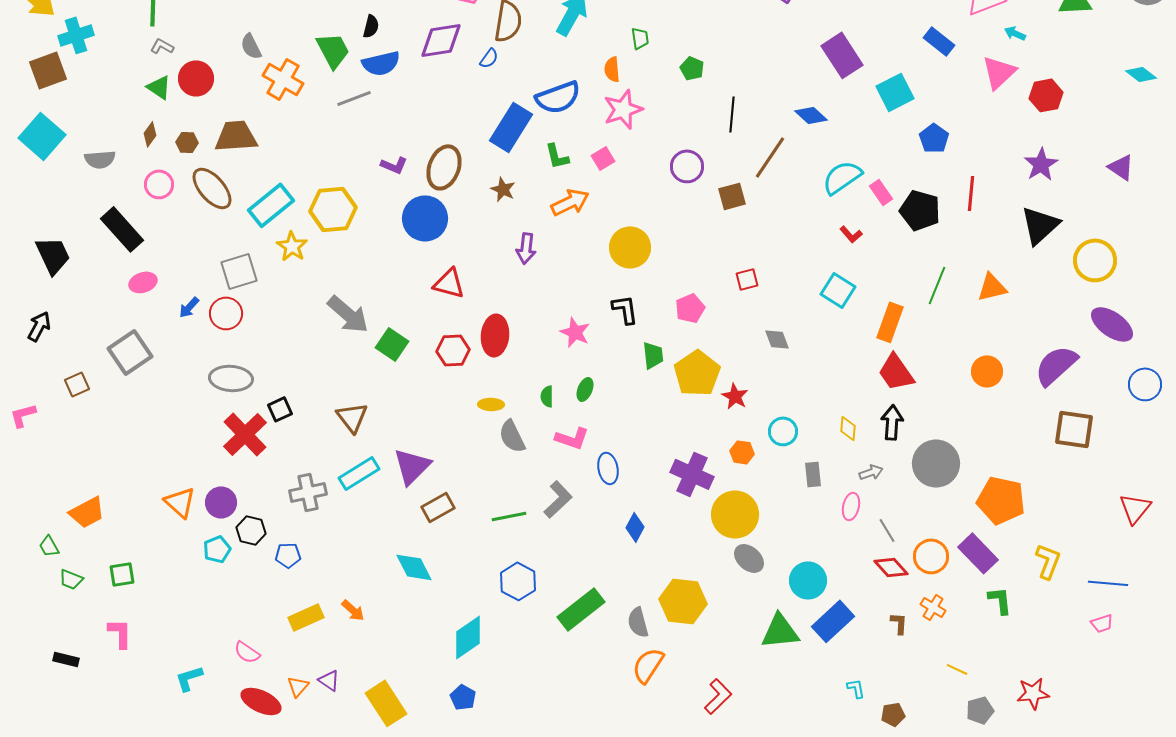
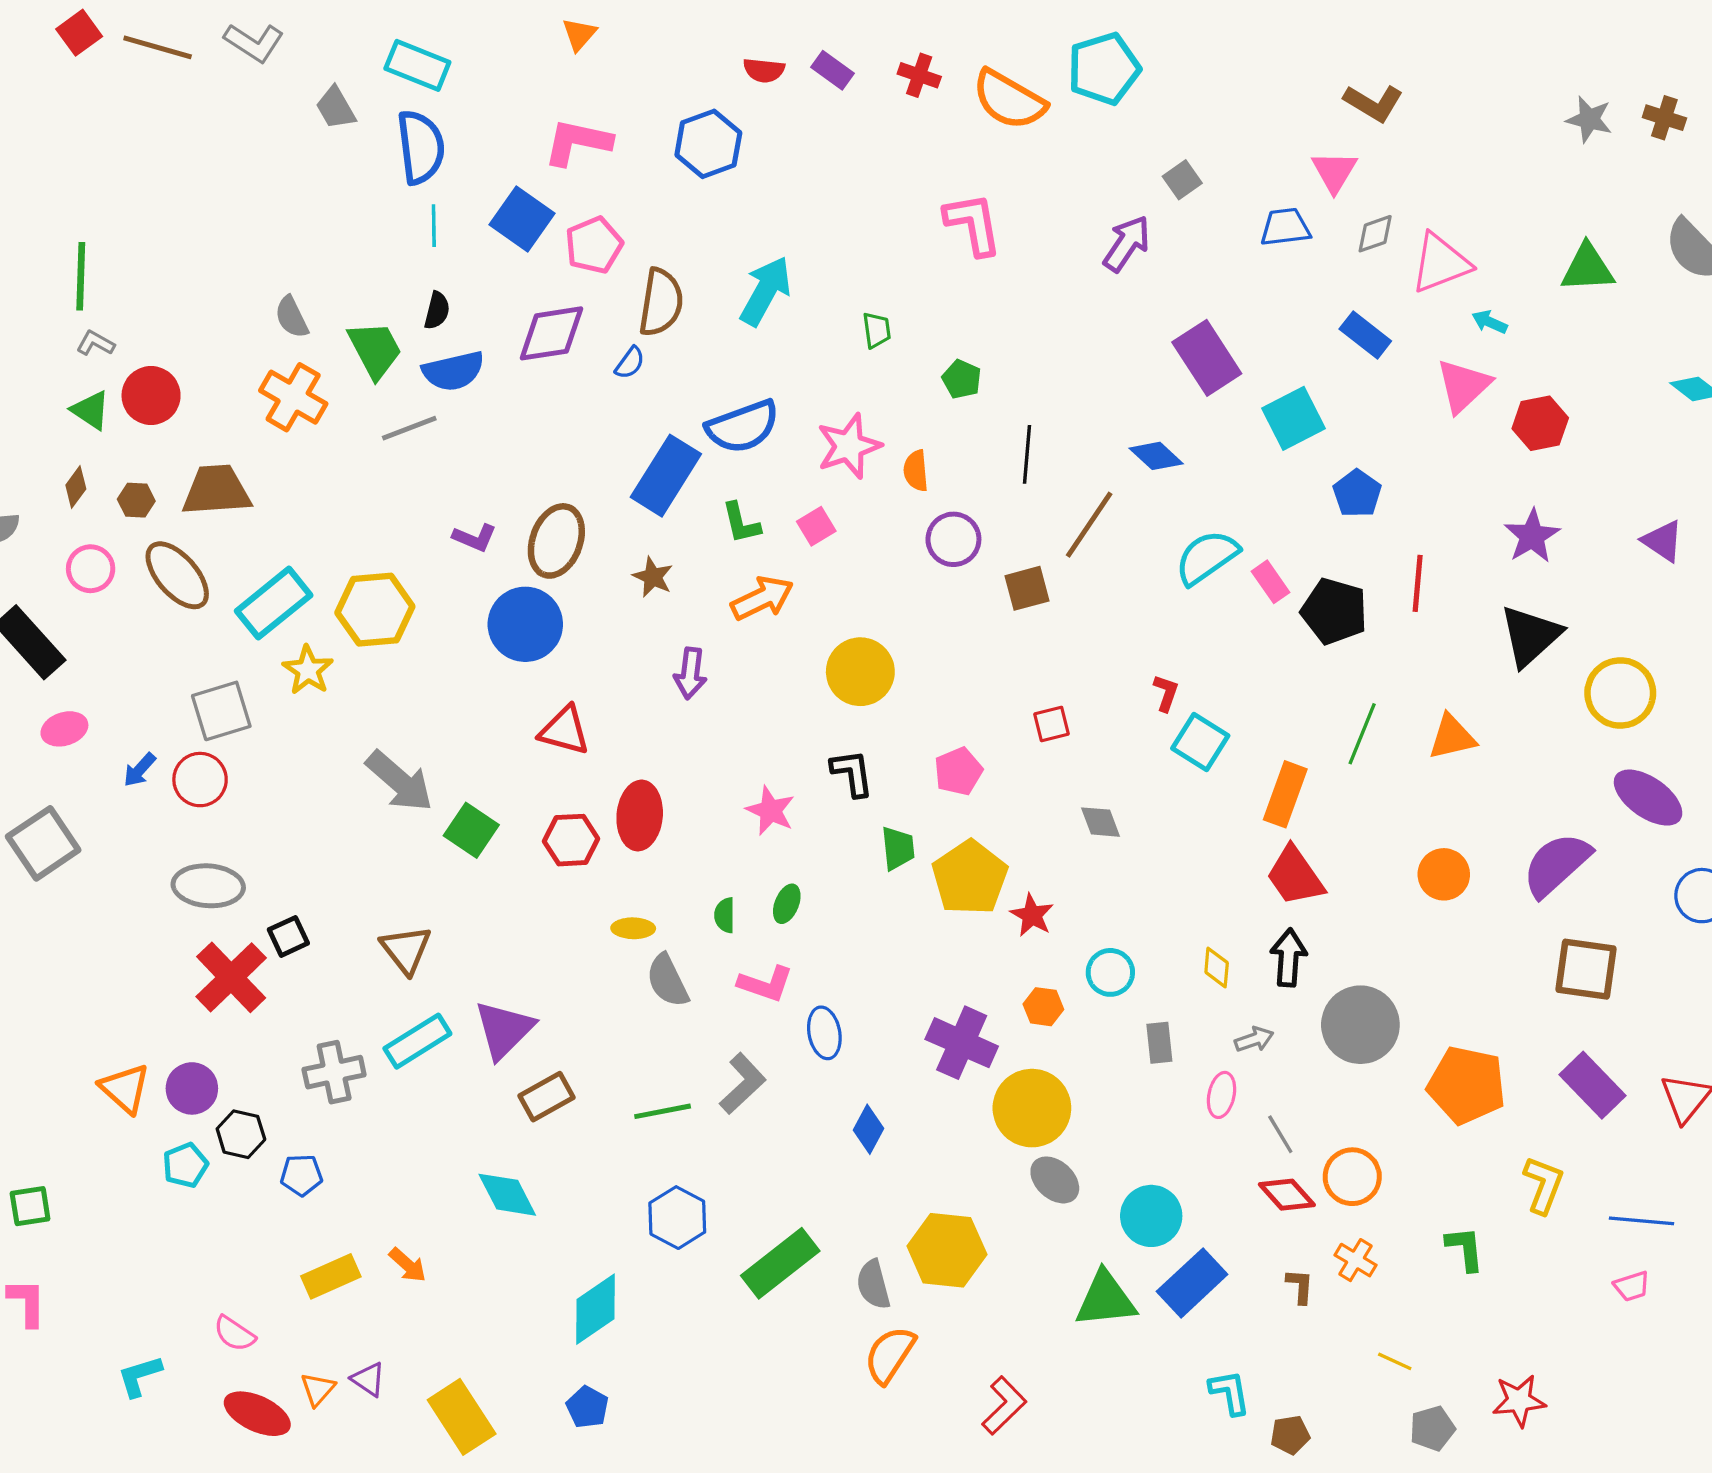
gray semicircle: (251, 46) -> (292, 317), moved
orange semicircle: (612, 69) -> (916, 471), moved
red L-shape: (851, 234) -> (1166, 693), moved, turned -120
purple rectangle: (978, 553) -> (1592, 1085), moved
cyan L-shape: (856, 688) -> (1230, 1392), size x1.4

